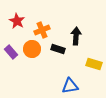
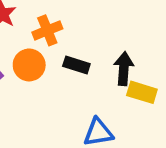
black arrow: (76, 36) -> (124, 69), moved

